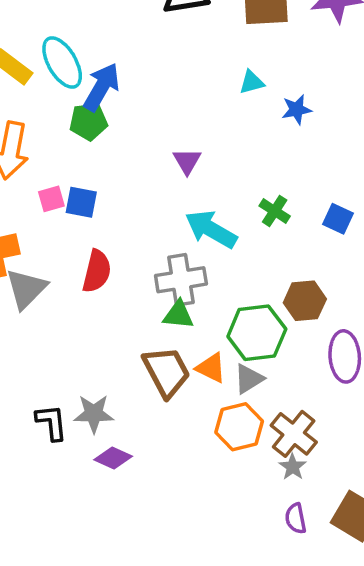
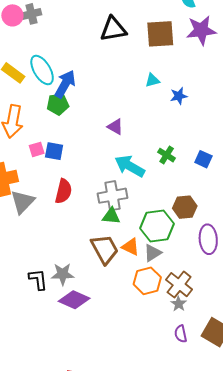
purple triangle: (187, 161) -> (115, 127), turned -30
purple diamond: (113, 458) -> (74, 300), size x1.4

